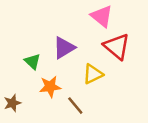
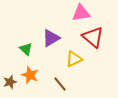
pink triangle: (102, 16) -> (81, 13), turned -48
orange star: (50, 87) -> (30, 75), moved, turned 30

